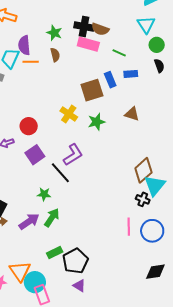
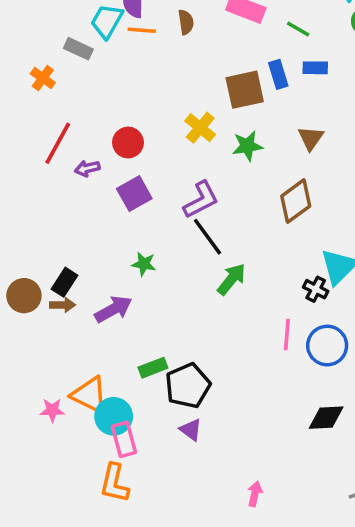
brown triangle: (132, 114) -> (311, 138), turned 42
brown diamond: (143, 170) -> (296, 201), moved
black line: (60, 173) -> (207, 237), moved
green arrow: (52, 218) -> (231, 279), moved
orange triangle: (20, 271) -> (89, 395), turned -35

